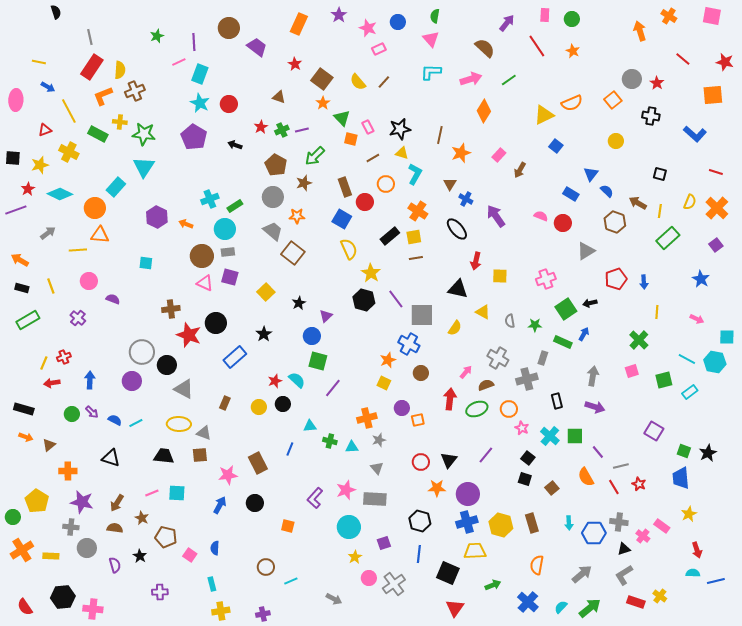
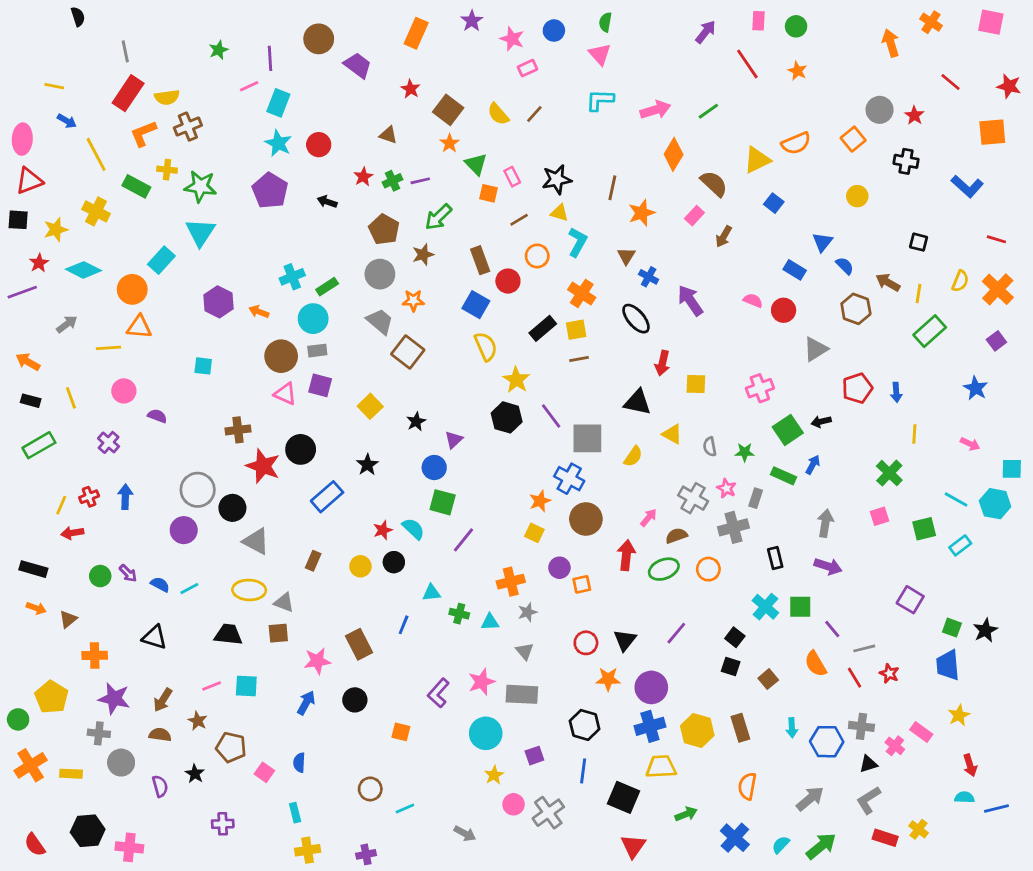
brown semicircle: (485, 48) -> (714, 184), moved
yellow semicircle: (120, 70) -> (167, 97), turned 78
red triangle: (45, 130) -> (29, 181), moved, size x1.5
brown circle: (421, 373) -> (586, 519), size x1.5
blue arrow: (90, 380) -> (125, 497), moved
pink star: (522, 428) -> (726, 488), moved

